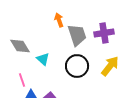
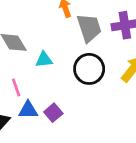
cyan triangle: (43, 59) -> (44, 60), turned -48

